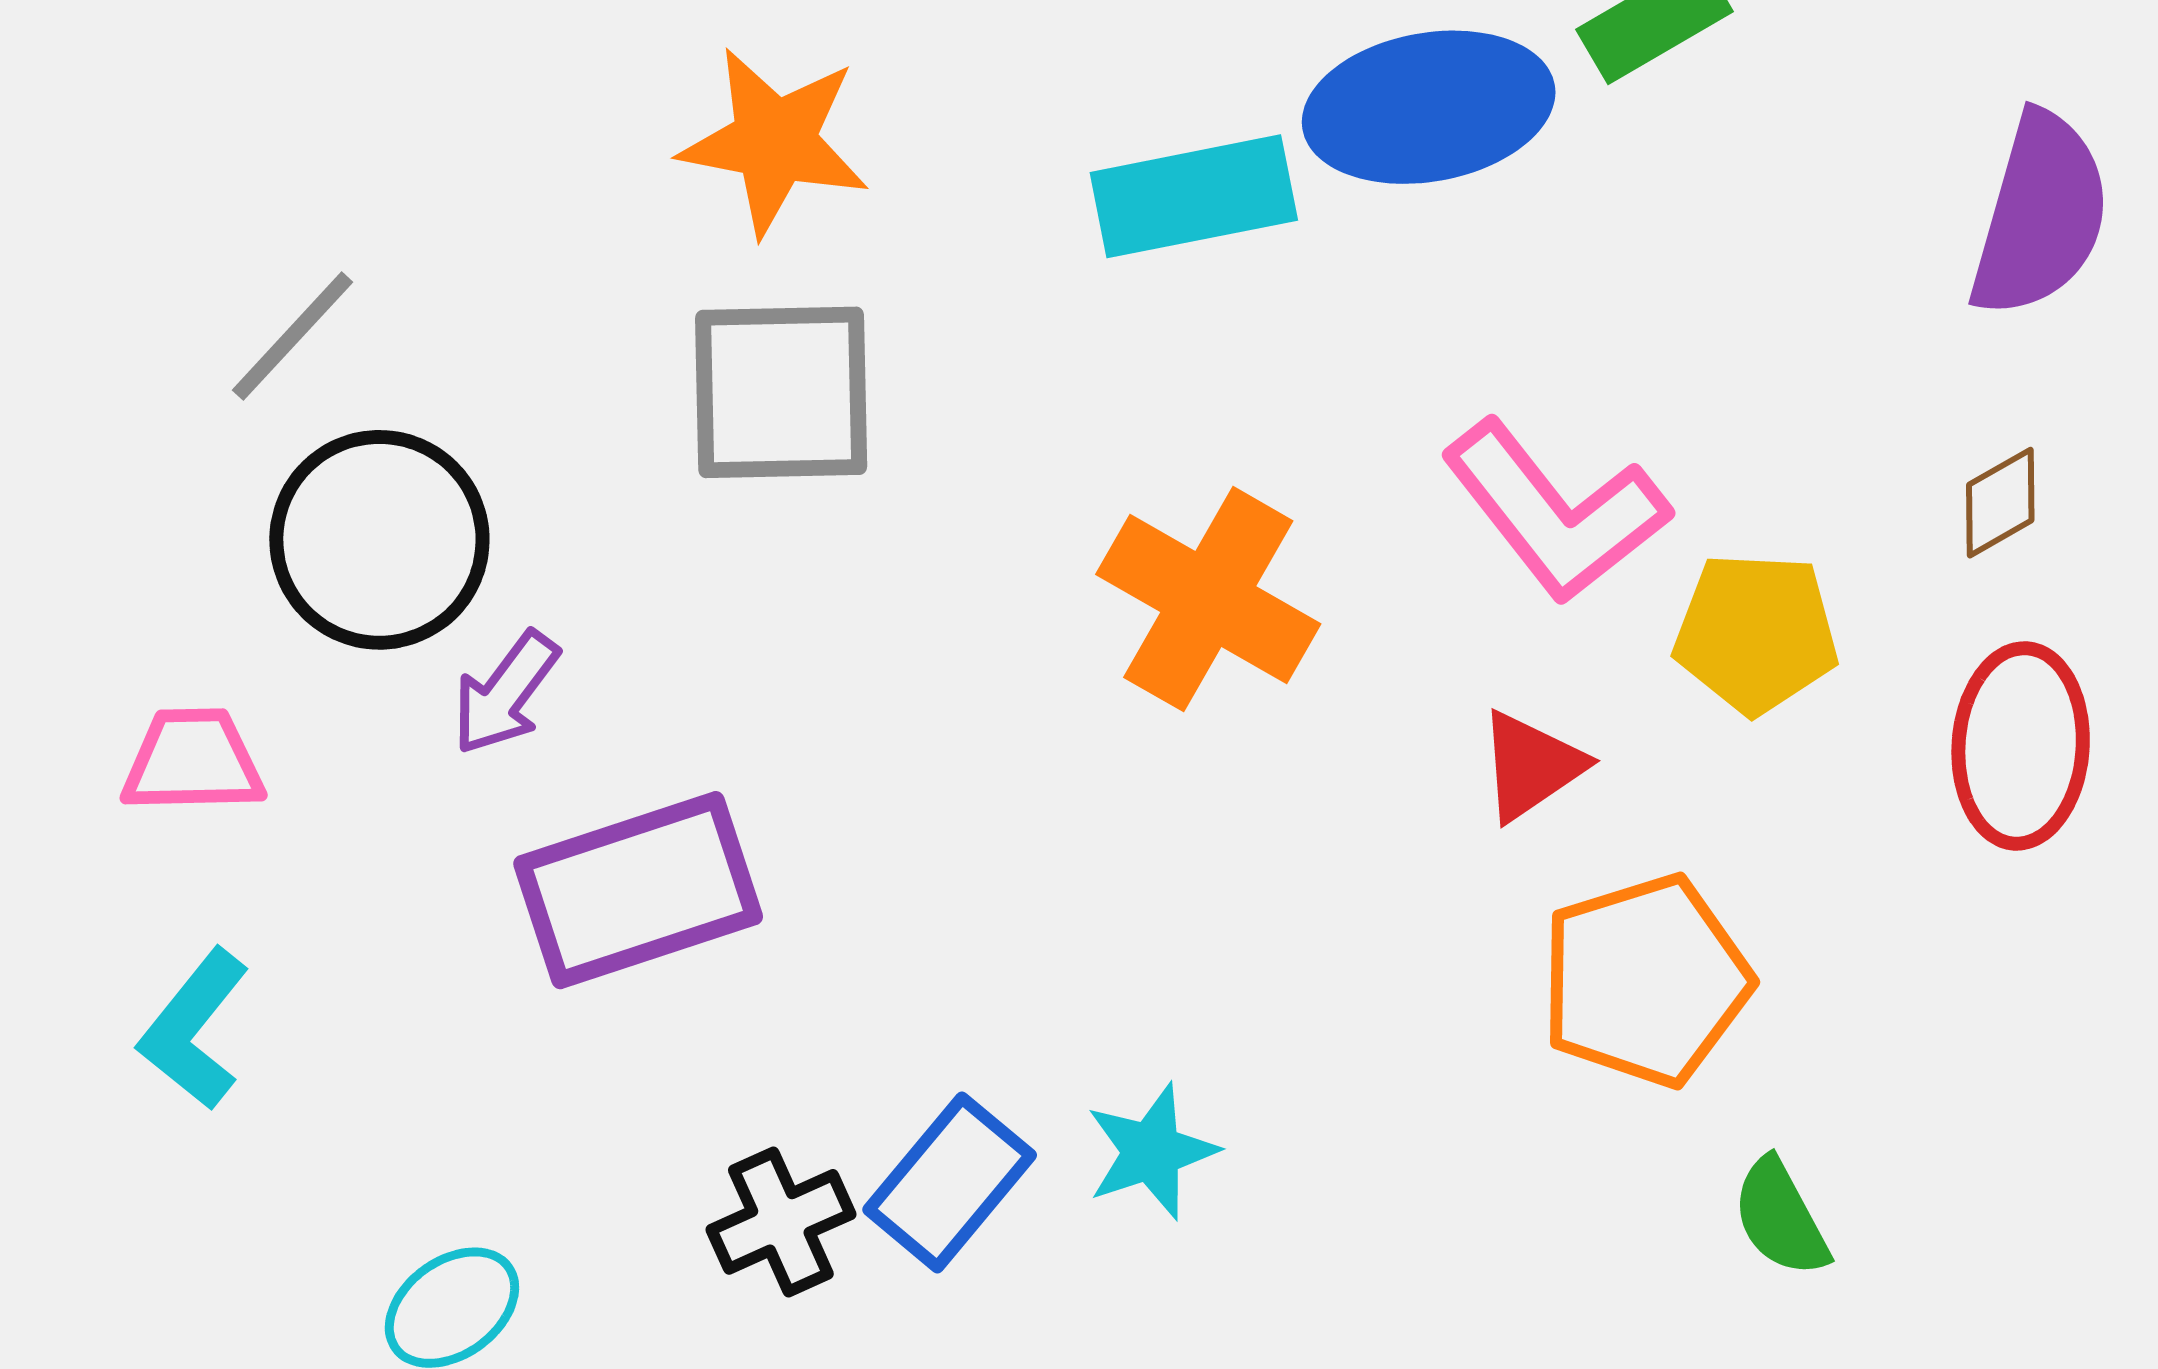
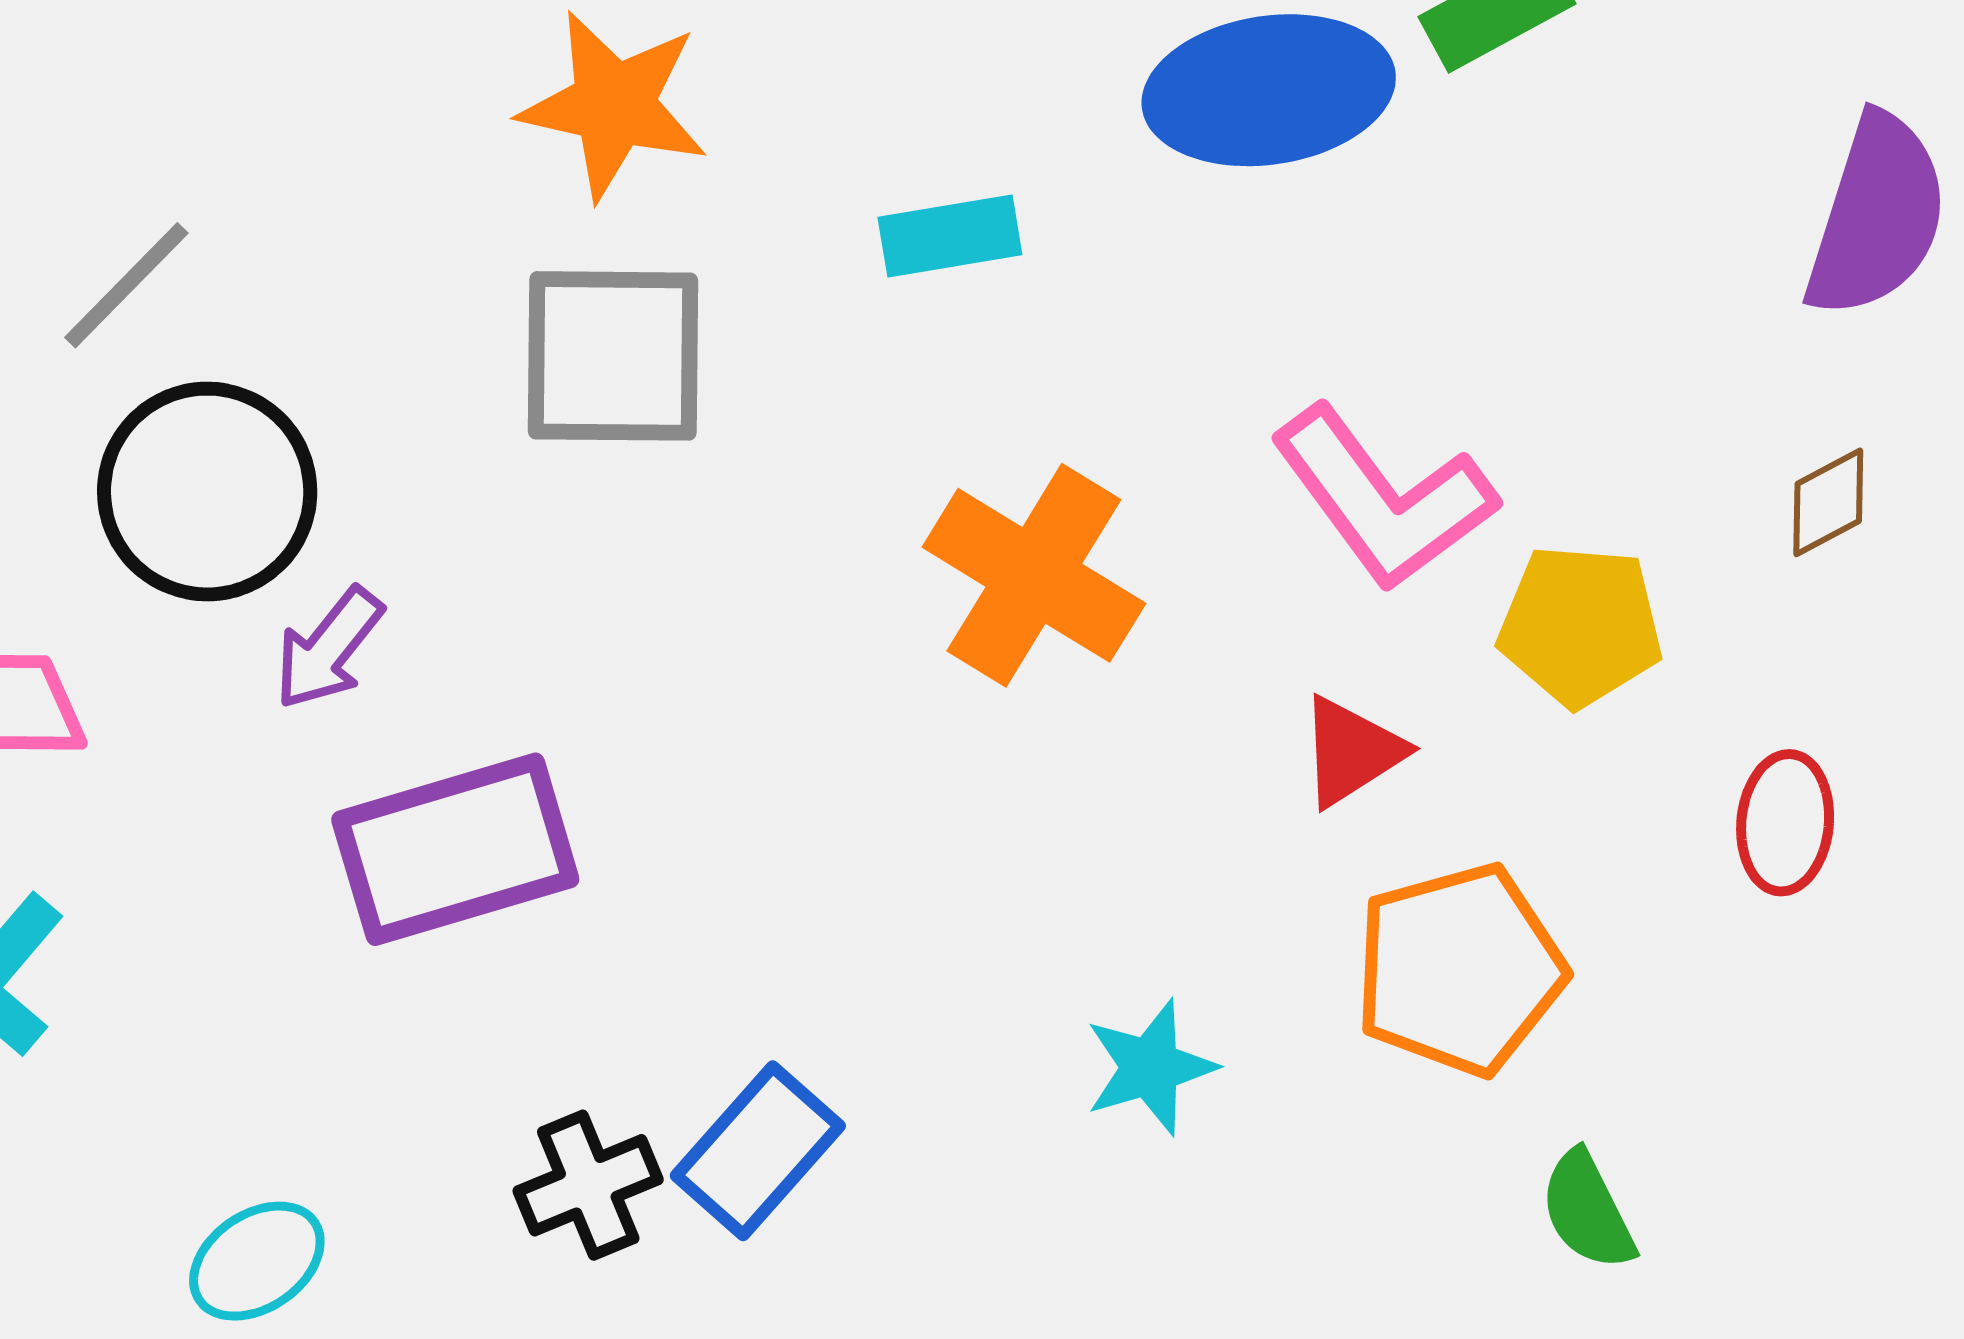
cyan rectangle: (1194, 196) -> (950, 236), moved, size x0.7
red ellipse: (2021, 746) -> (1785, 823), moved, size x0.7
cyan star: (1152, 1152) -> (1150, 1067), moved

